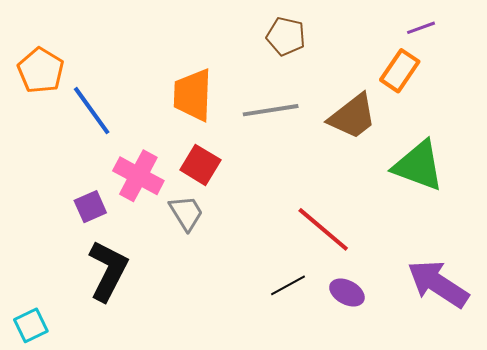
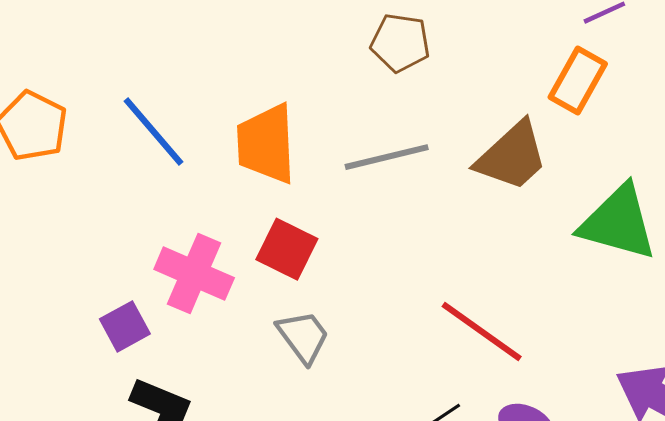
blue line: (92, 111) -> (154, 131), moved
gray trapezoid: (186, 213) -> (303, 337), moved

